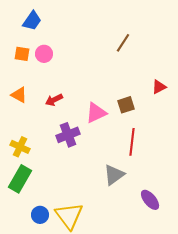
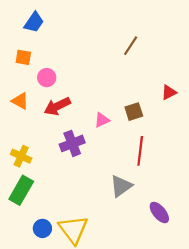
pink circle: (44, 54) -> (47, 78), moved
red arrow: (54, 100) -> (57, 106), size x1.4
pink triangle: (96, 113) -> (102, 120), size x0.7

